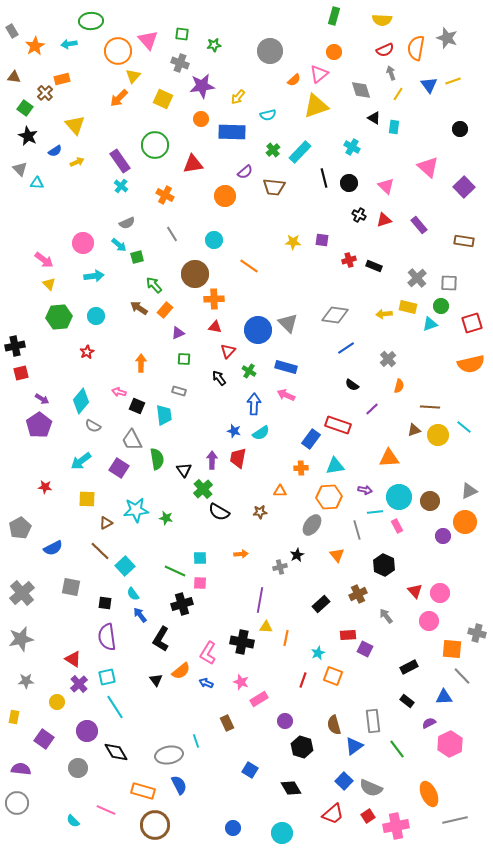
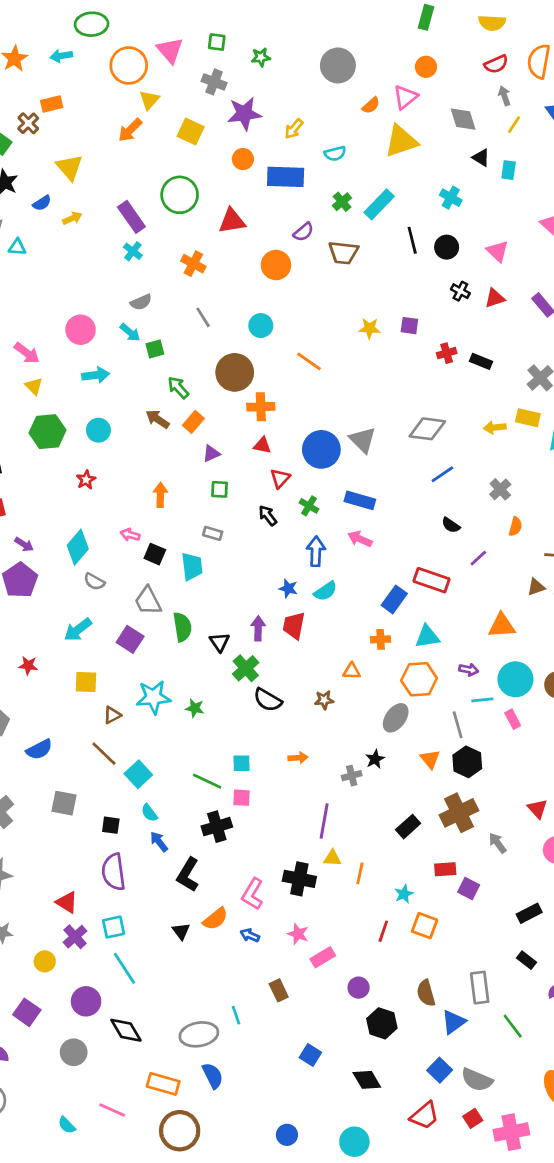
black hexagon: (384, 565) -> (467, 762), moved
brown cross: (358, 594) -> (459, 813), size x1.5

